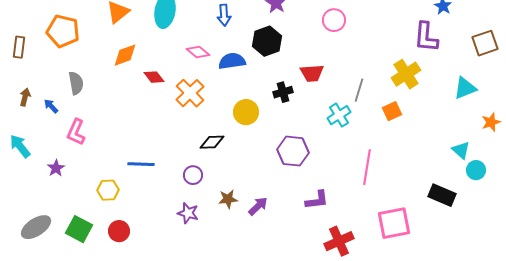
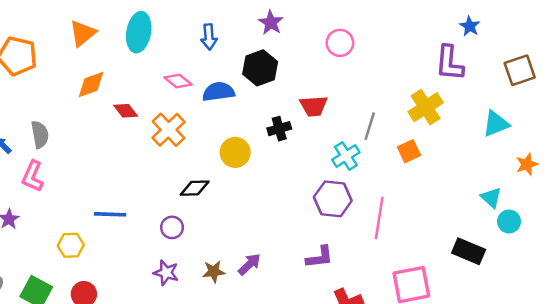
gray semicircle: (76, 83) -> (40, 135), moved
purple hexagon: (293, 151) -> (333, 199), moved
brown star: (228, 199) -> (214, 271), moved

